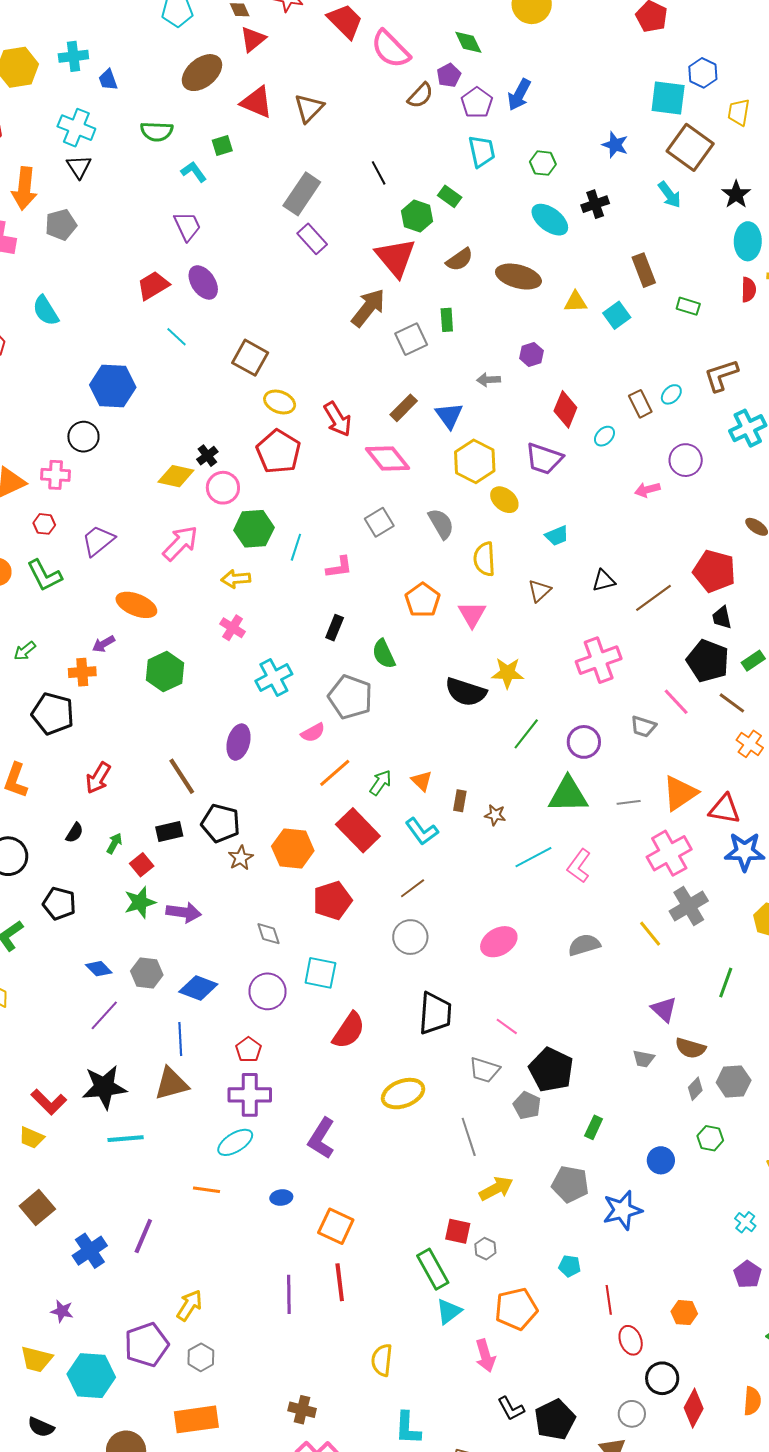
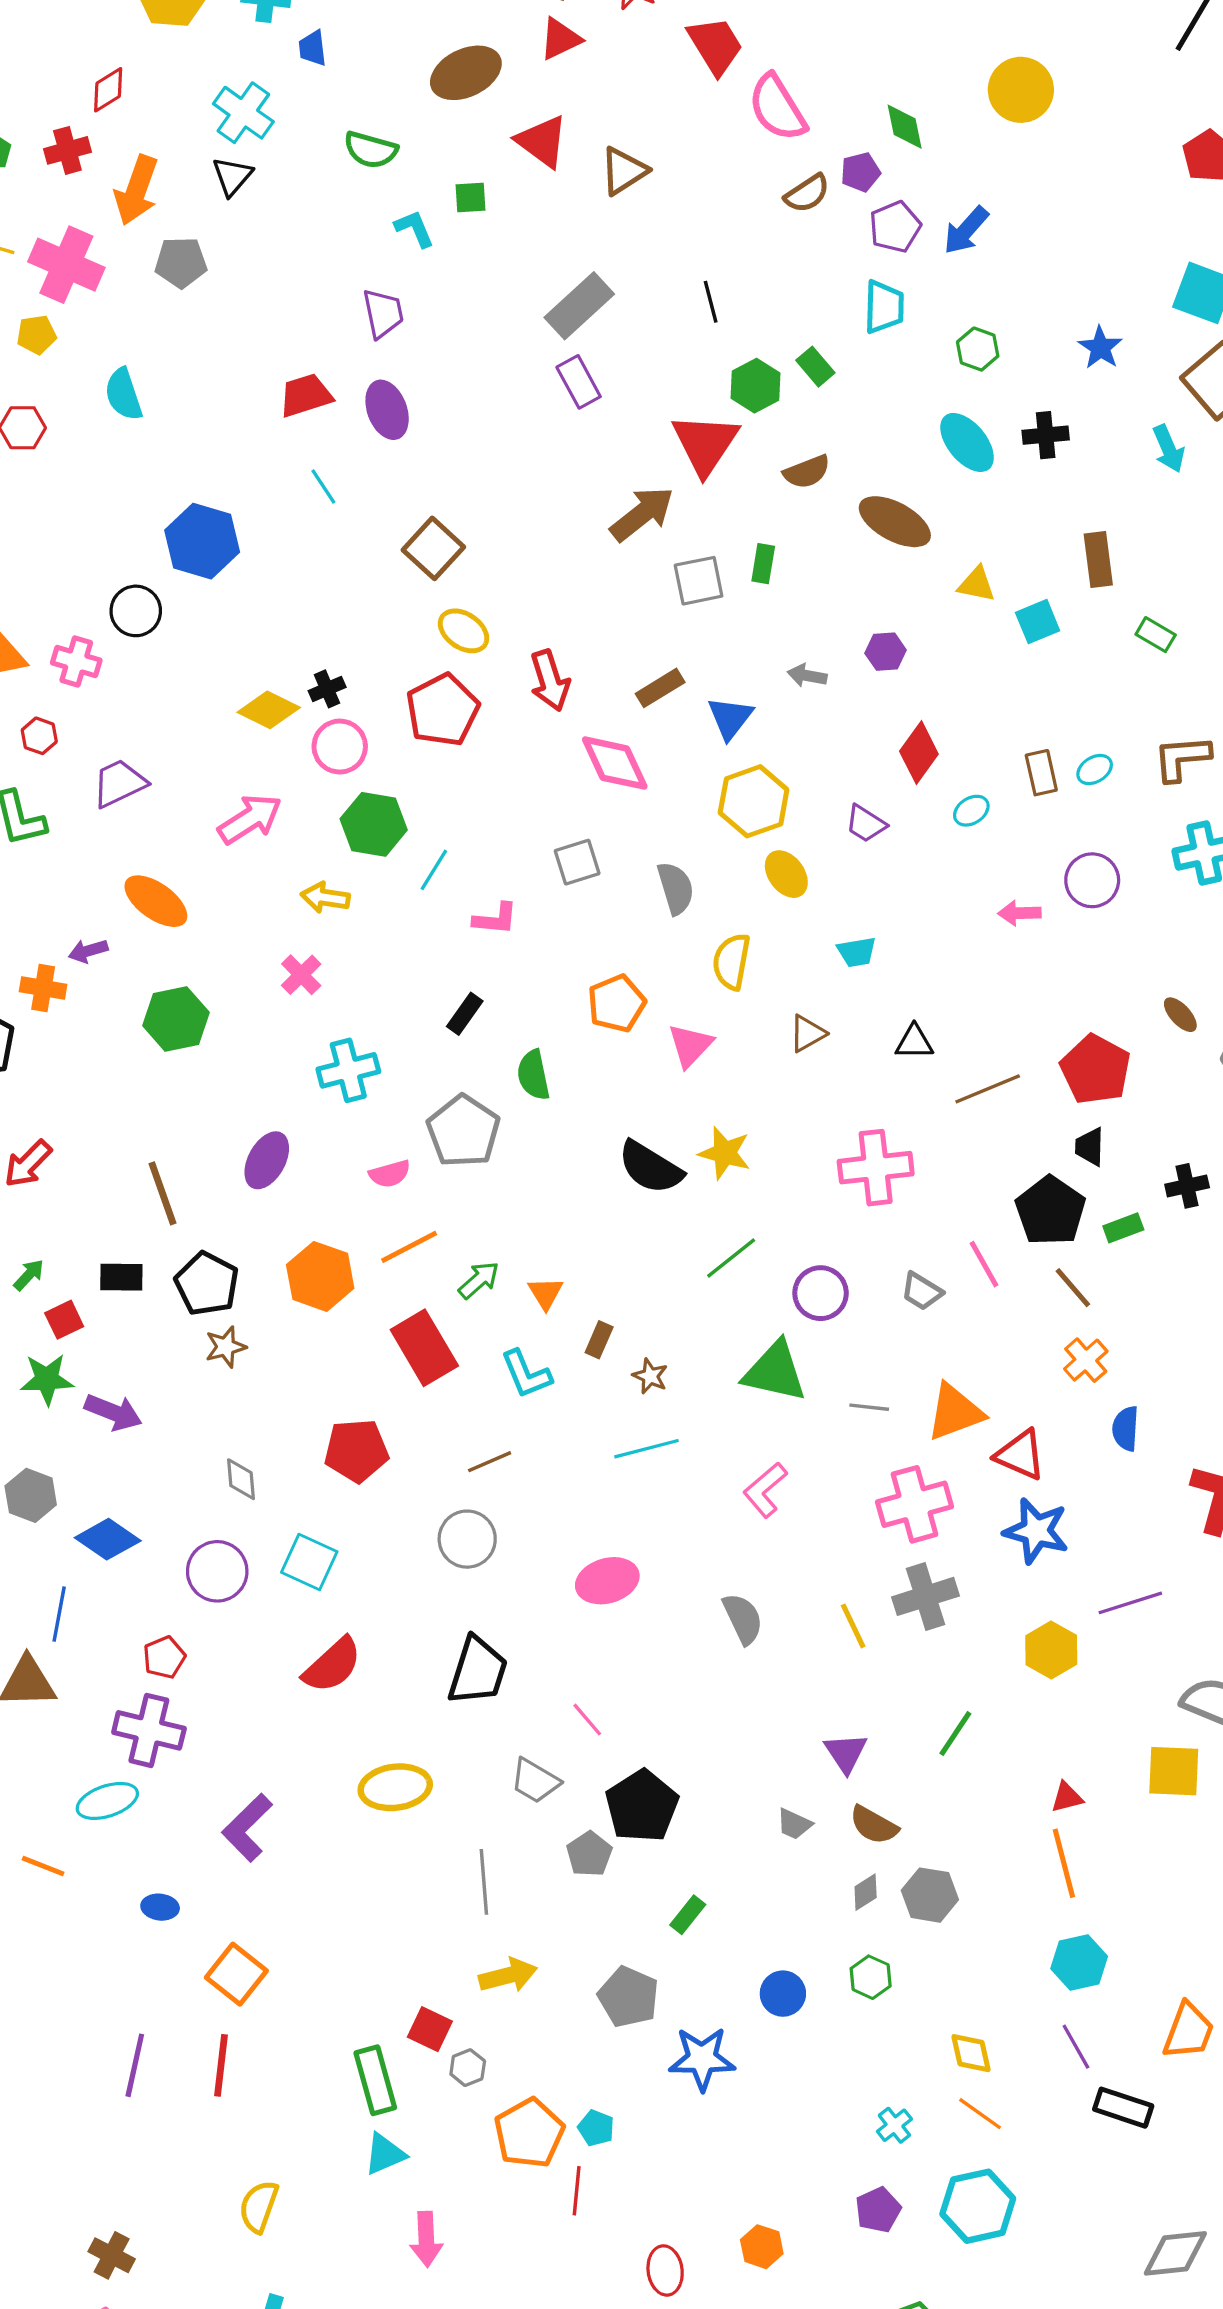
purple trapezoid: (544, 459) -> (866, 824), size x0.7
orange hexagon: (293, 848) -> (320, 1276), moved
cyan line: (533, 857) -> (647, 1449), moved
gray semicircle: (584, 945) -> (743, 1619), turned 68
red line: (609, 1300) -> (577, 2191), moved
orange pentagon: (516, 1309) -> (529, 2133), moved, turned -30

